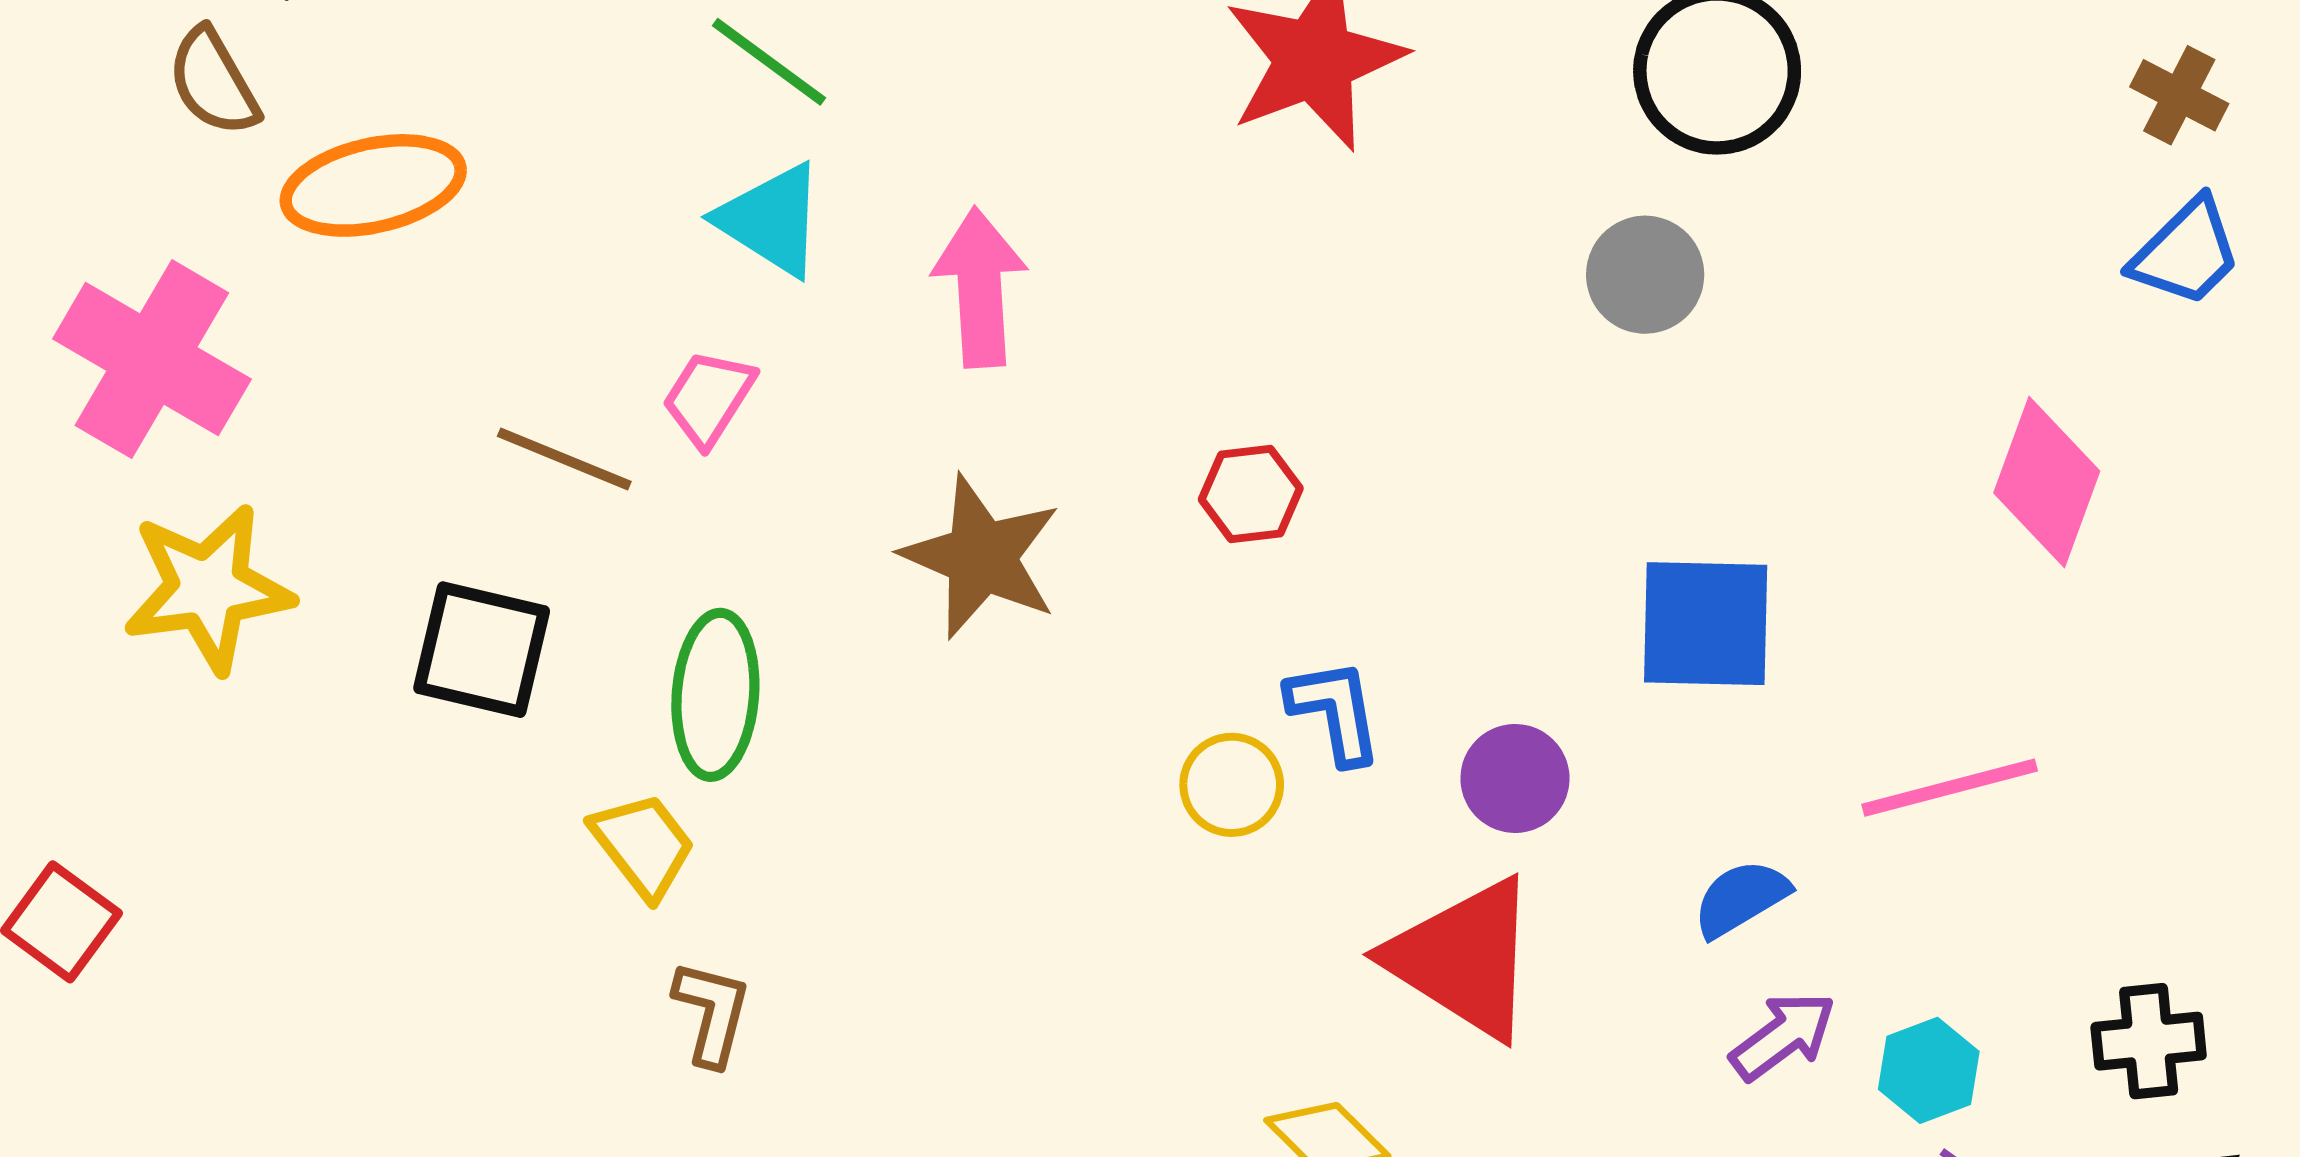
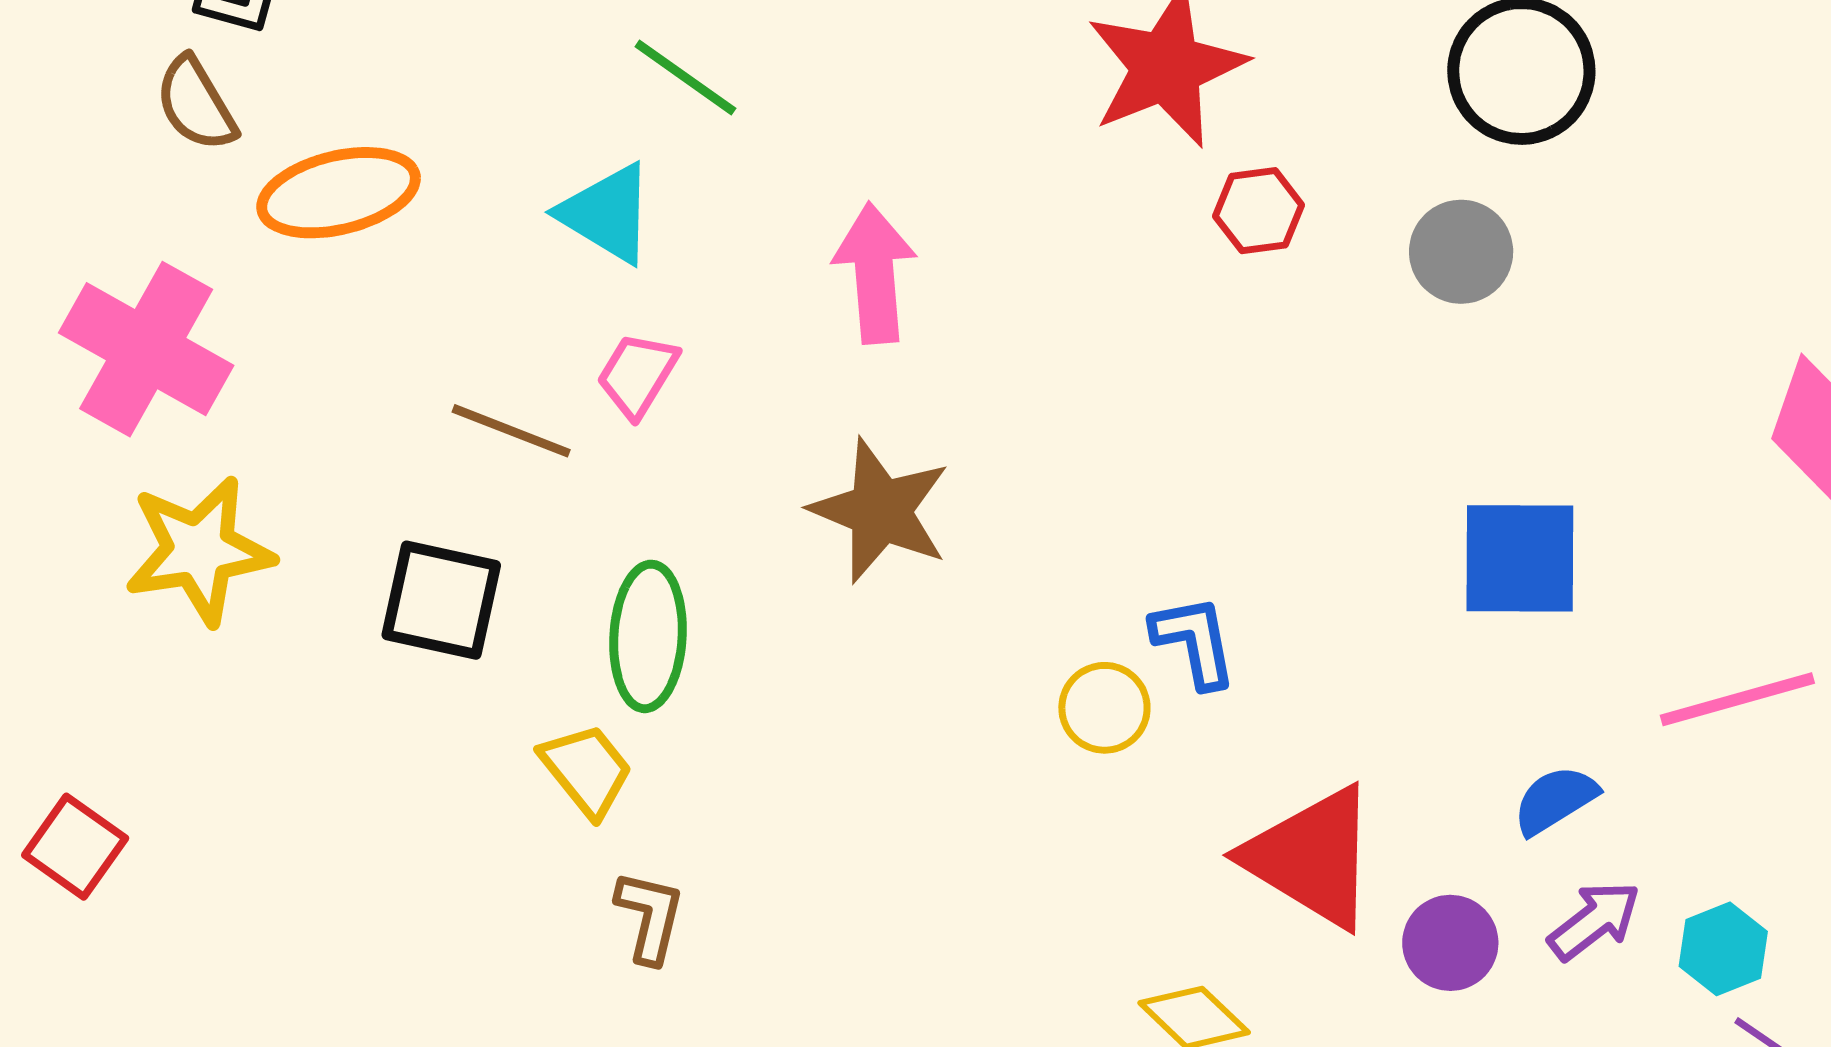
cyan triangle: (771, 220) -> (607, 213), moved
red hexagon: (1251, 494) -> (1259, 211), moved
purple circle: (1515, 778) -> (1450, 943), moved

